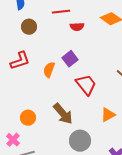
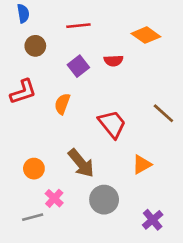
red semicircle: (77, 27) -> (114, 61), moved
purple square: (70, 59) -> (78, 66), moved
pink cross: (13, 140) -> (54, 198), moved

